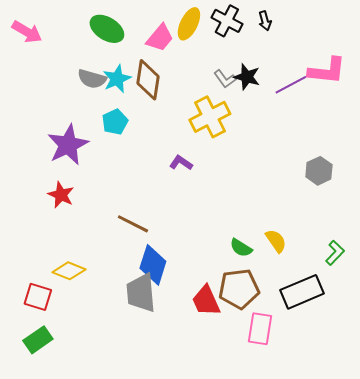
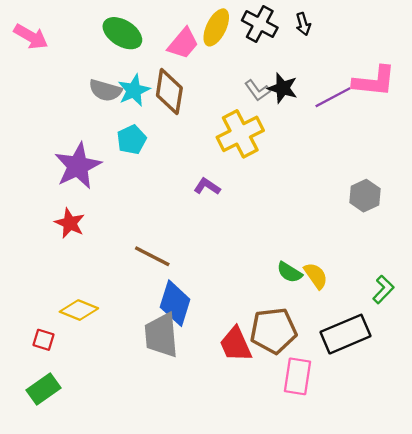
green semicircle: (241, 248) -> (289, 272), moved
red square: (38, 297) -> (43, 340), size x0.7

